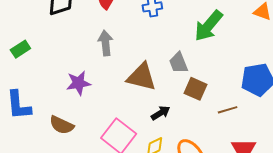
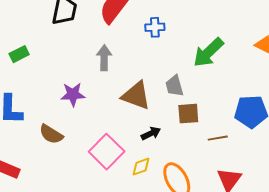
brown square: (196, 89) -> (188, 114), turned -35

